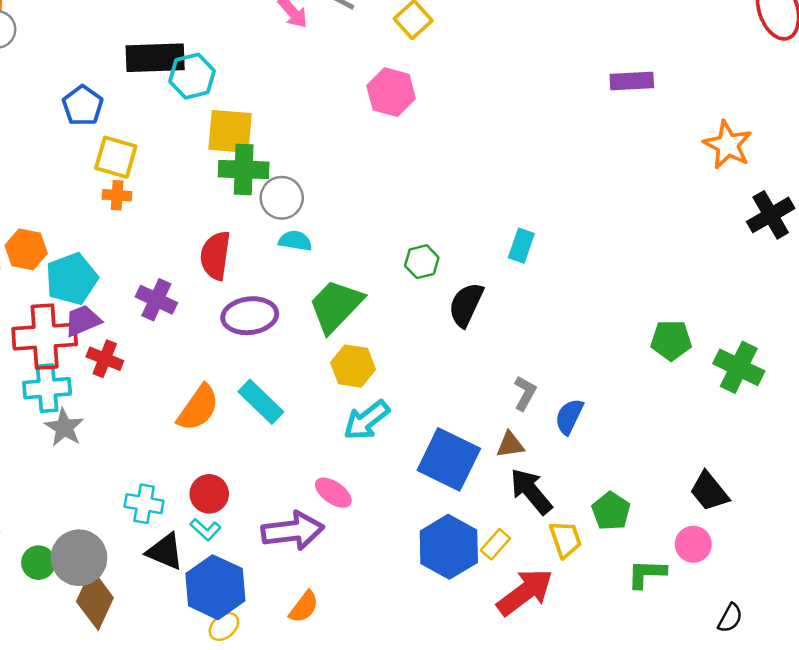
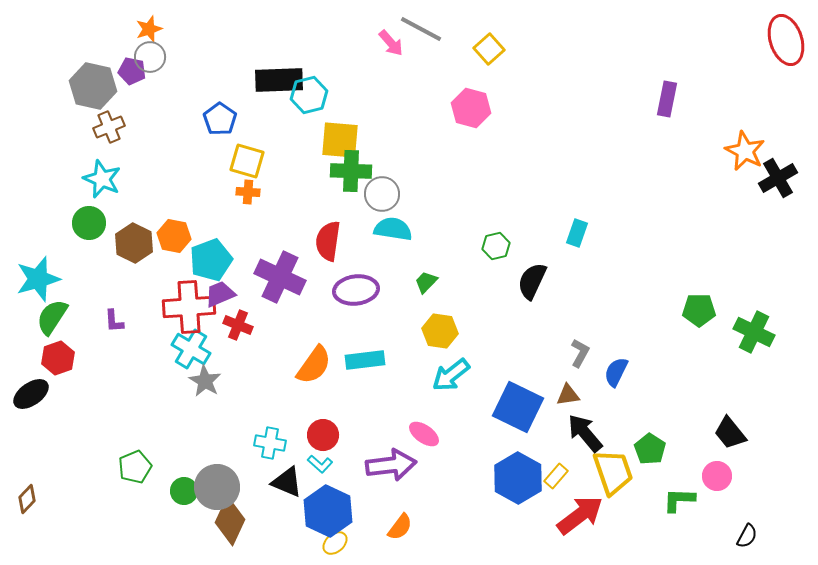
purple rectangle: (632, 81) -> (667, 99), turned -76
black cross: (771, 215) -> (778, 178), moved
cyan semicircle: (295, 241) -> (393, 229), size x1.4
purple cross: (156, 300) -> (280, 277), size x1.5
green trapezoid: (336, 306) -> (426, 282), size x0.5
cyan cross: (47, 388) -> (191, 349), turned 36
cyan rectangle: (261, 402) -> (365, 360), turned -51
yellow trapezoid: (566, 539) -> (613, 472), size x1.5

